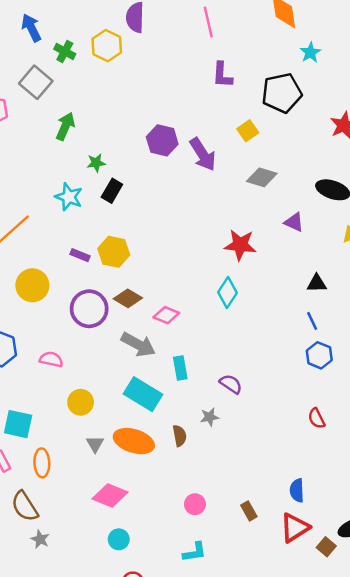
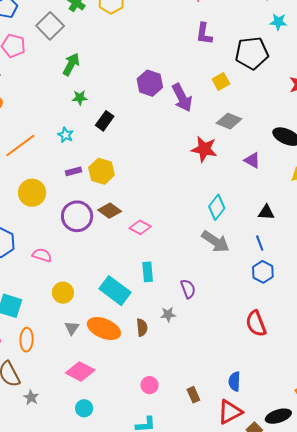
cyan star: (310, 52) -> (278, 22), turned 30
green star: (96, 163) -> (80, 98), moved
cyan star: (69, 197) -> (66, 135), moved, size x0.7
red star: (240, 245) -> (204, 149), moved
purple rectangle: (80, 255) -> (74, 171), turned -42
cyan diamond: (227, 292) -> (217, 207), moved
gray arrow: (138, 345) -> (215, 241), moved
purple semicircle: (231, 384) -> (188, 289), turned 30
red semicircle: (317, 418) -> (256, 324), size x1.5
gray star: (40, 539) -> (31, 397), moved

